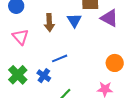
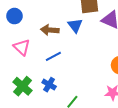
brown arrow: (49, 23) -> (50, 30), turned 102
blue line: (60, 58) -> (53, 56), moved

